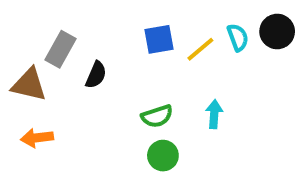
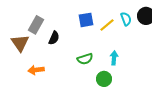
brown triangle: (29, 85) -> (20, 43), turned 42
orange arrow: (37, 138) -> (36, 70), moved
green circle: (163, 156) -> (104, 79), moved

